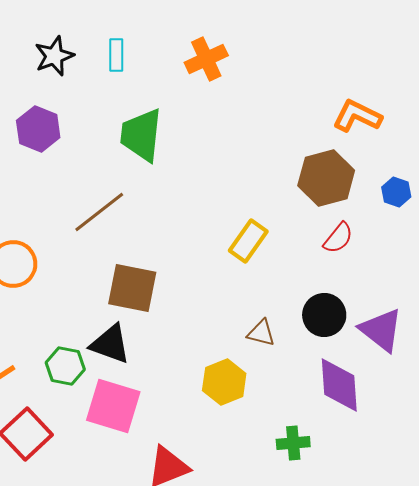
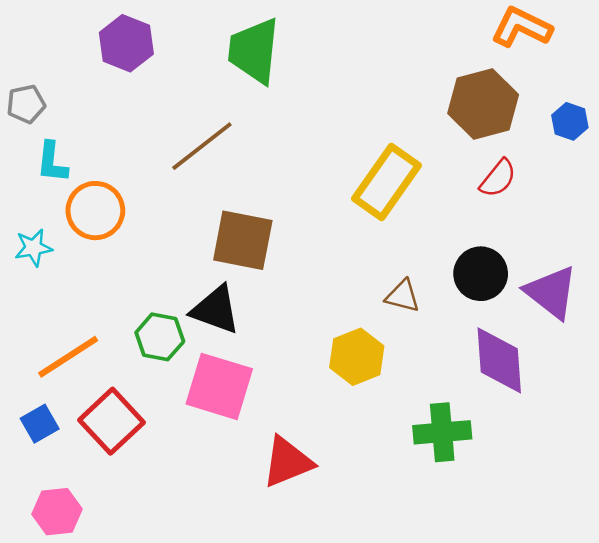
yellow rectangle: (248, 241) -> (387, 182), size x1.4
green cross: (293, 443) -> (442, 432), size x1.4

